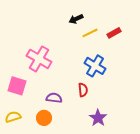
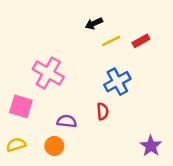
blue cross: (95, 66) -> (117, 82), turned 30
purple star: (98, 118) -> (151, 146), moved

